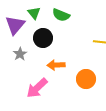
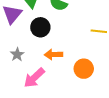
gray star: (20, 54) -> (17, 55), moved

